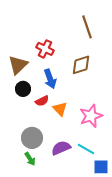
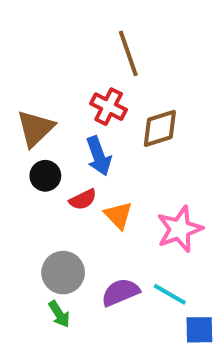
brown line: (87, 27) -> (128, 53), moved
red cross: (45, 49) -> (109, 107), moved

